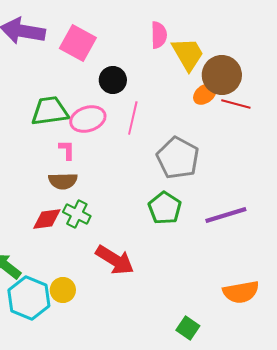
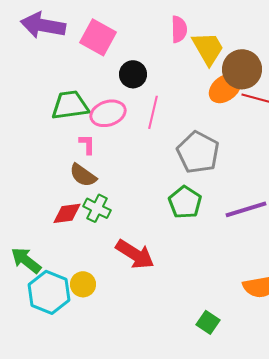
orange ellipse: (205, 94) -> (225, 88), size x1.4
brown semicircle: (63, 181) -> (83, 175), turned 36

